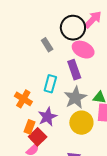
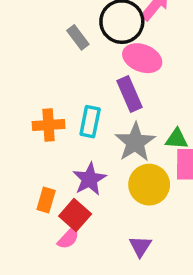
gray rectangle: (47, 45) -> (78, 37), moved
orange cross: (23, 99) -> (49, 125), moved, turned -30
orange rectangle: (29, 127) -> (46, 200), moved

